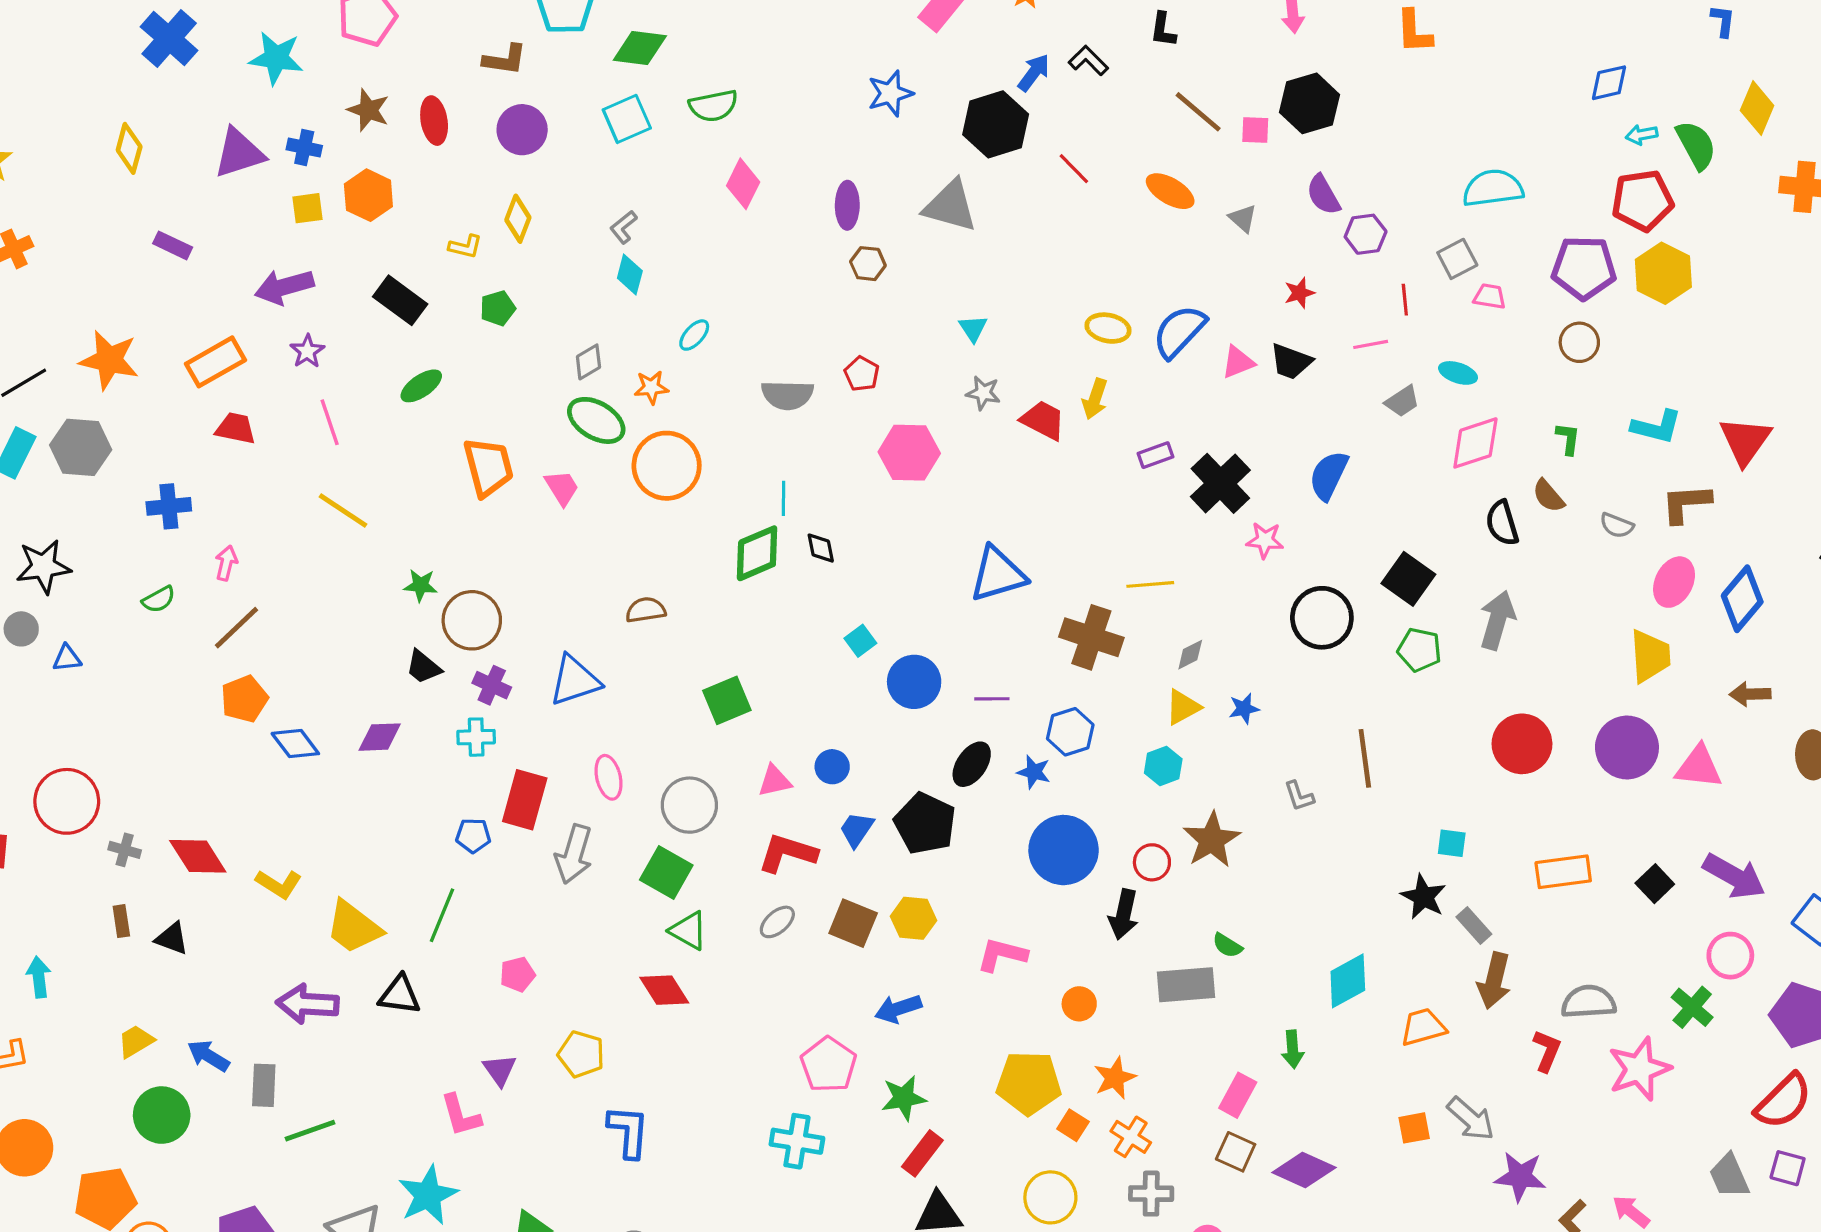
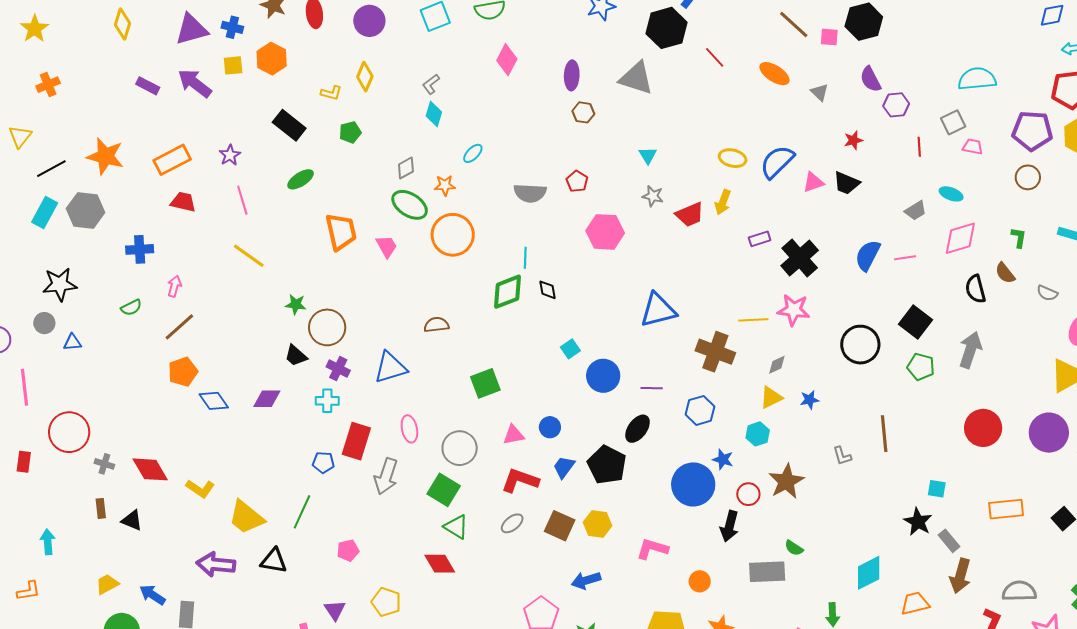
purple arrow: (284, 287) -> (195, 83), moved, turned 51
pink line: (1371, 344) -> (905, 258), moved
red trapezoid: (1043, 420) -> (690, 215), turned 128
pink star: (1265, 540) -> (794, 310), moved, size x1.4
blue star: (1034, 772) -> (723, 459), moved

